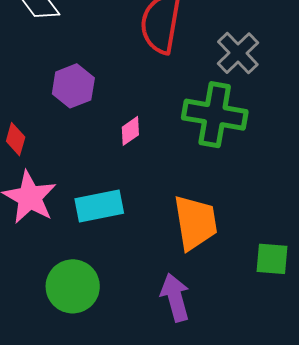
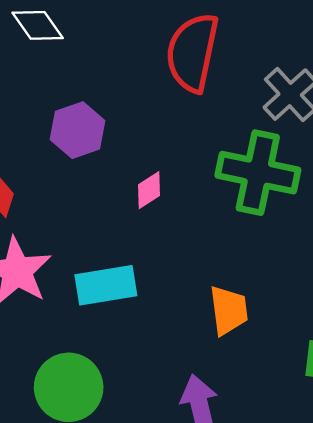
orange trapezoid: (195, 223) -> (229, 310), size x0.7

